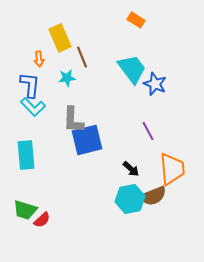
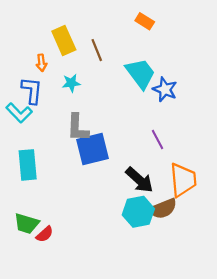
brown line: (82, 57) -> (97, 50), moved
cyan L-shape: (33, 107) -> (19, 113), moved
black arrow: (131, 169) -> (139, 180), size x1.6

